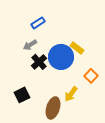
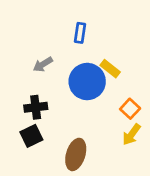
blue rectangle: (38, 23) -> (80, 33), moved, turned -48
black cross: (39, 62) -> (36, 107), moved, turned 35
yellow arrow: (71, 94) -> (131, 134), moved

